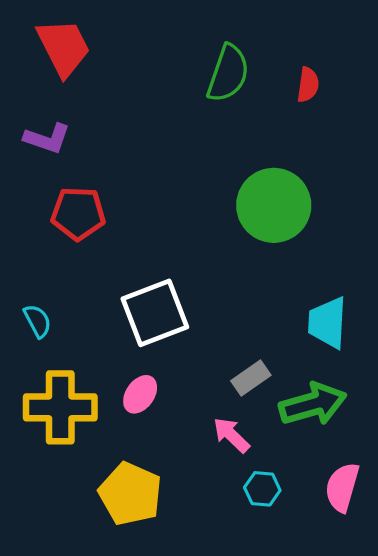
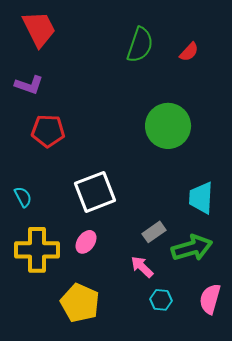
red semicircle: (308, 85) -> (189, 52), turned 35

